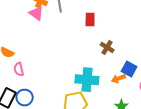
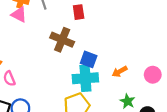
brown cross: (107, 47) -> (62, 40), moved, size x1.5
blue square: (129, 69) -> (89, 59), moved

